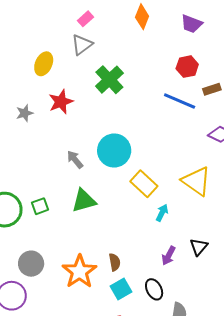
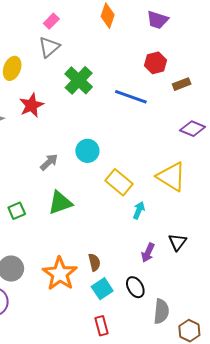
blue line: (180, 101) -> (131, 97), moved
cyan circle: (114, 150) -> (87, 151), size x0.7
gray arrow: (75, 160) -> (49, 162), turned 90

